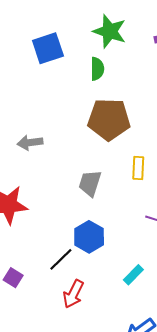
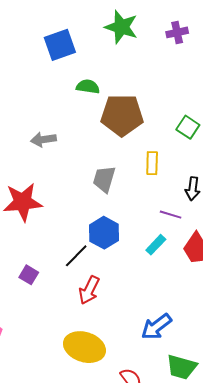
green semicircle: (97, 69) -> (88, 87), moved, turned -80
cyan rectangle: (133, 275) -> (156, 245), moved

